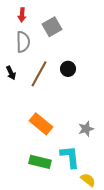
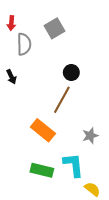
red arrow: (22, 15) -> (11, 23), moved
brown line: (39, 74) -> (62, 100), moved

